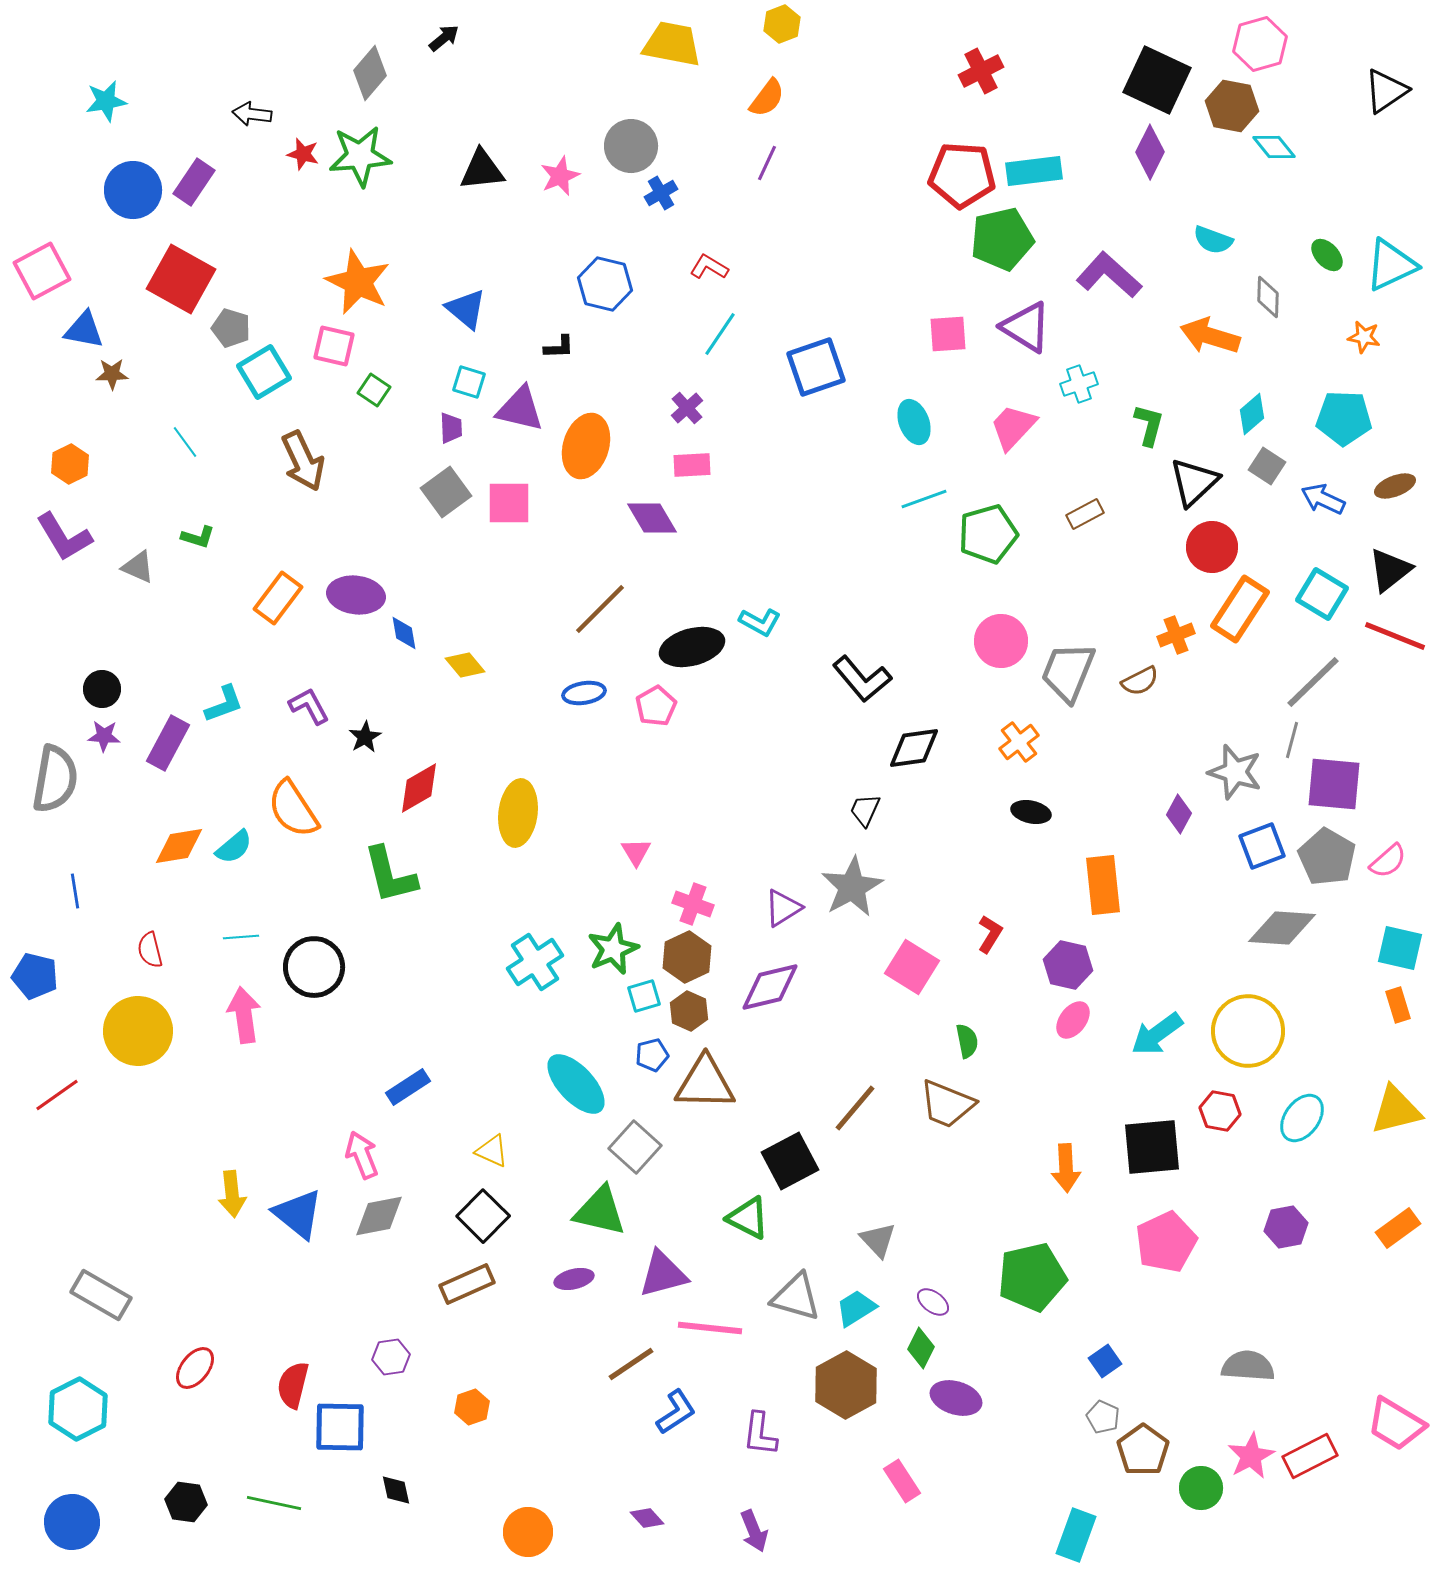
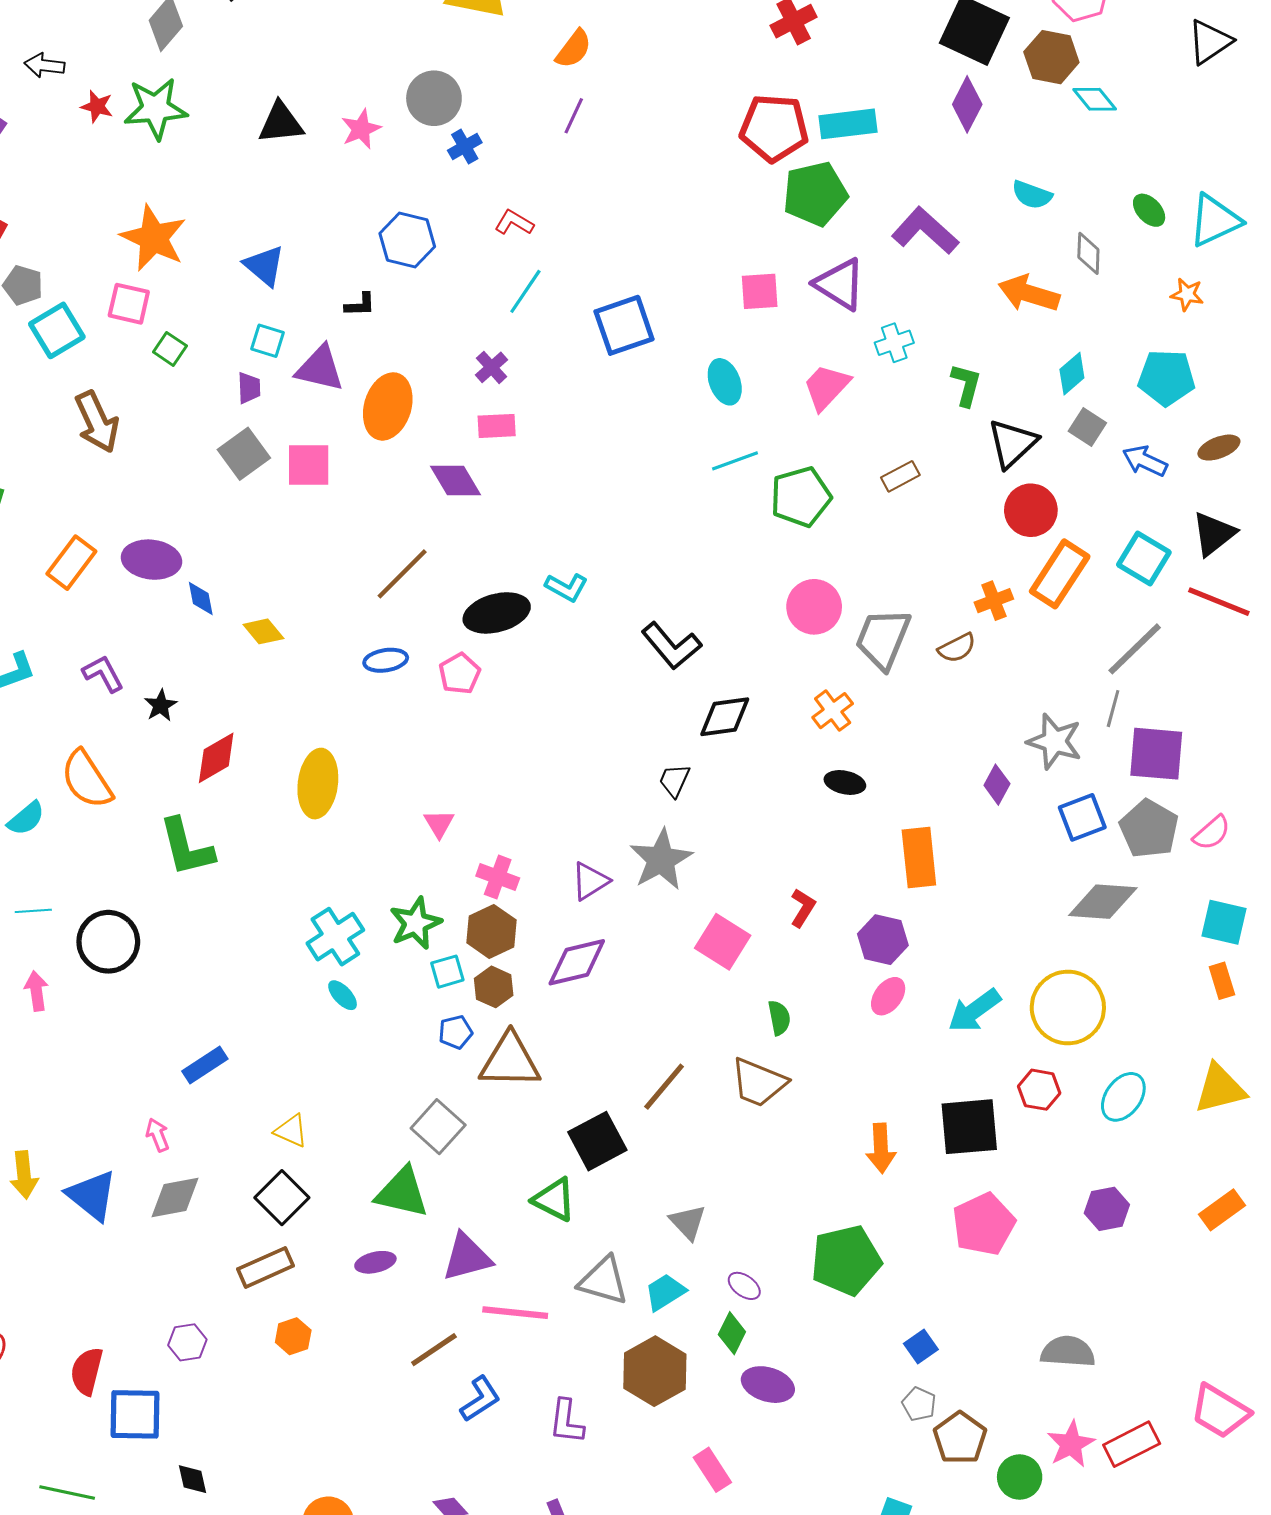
pink arrow: (244, 1015) -> (36, 991), size x0.7
cyan ellipse: (576, 1084) -> (343, 995), moved, size x0.5
pink arrow: (362, 1155) -> (158, 1135), size x0.7
orange hexagon: (472, 1407) -> (293, 1336), moved

